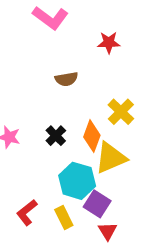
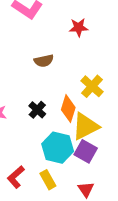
purple square: (97, 204) -> (86, 151), moved

